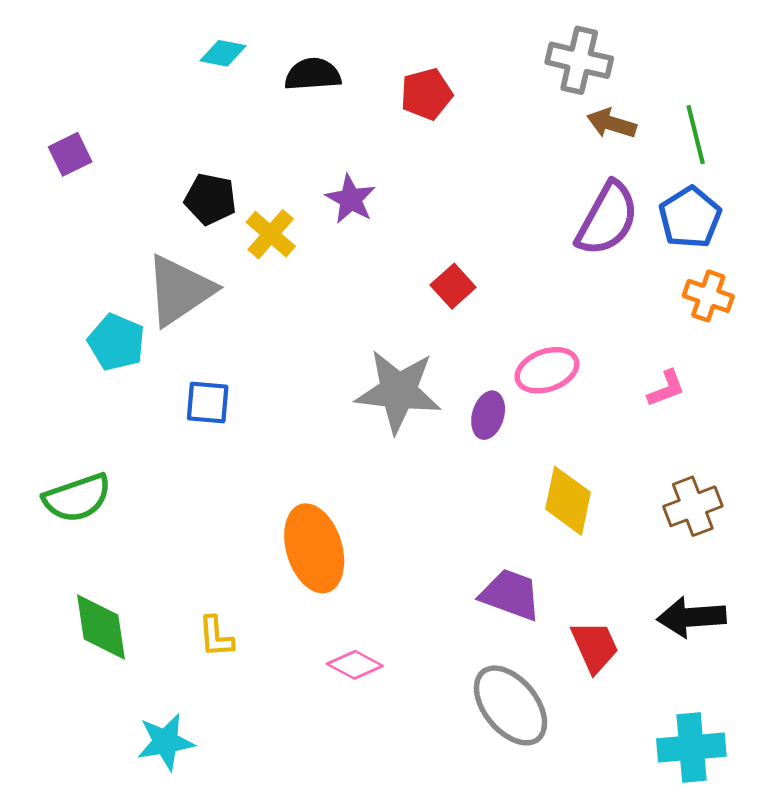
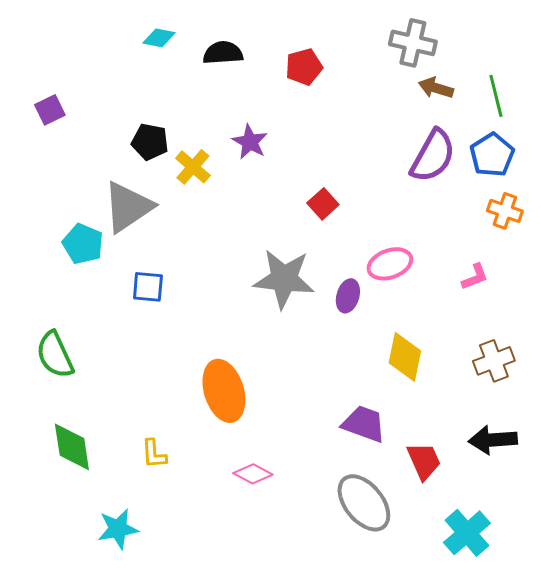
green semicircle: (77, 498) -> (55, 355), turned 84
cyan cross: (691, 748) -> (467, 533), moved, turned -36

